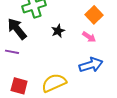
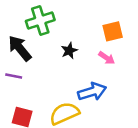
orange square: (94, 15) -> (113, 31), turned 30
blue arrow: (91, 65) -> (92, 92), moved

